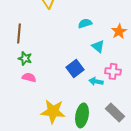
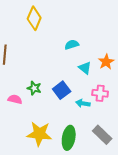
orange star: (119, 31) -> (106, 62), moved
green star: (25, 58) -> (34, 88), moved

